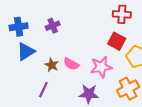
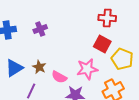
blue triangle: (26, 51) -> (14, 68), moved
pink semicircle: (71, 64) -> (59, 77), moved

